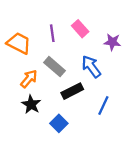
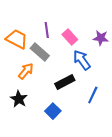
pink rectangle: (80, 29) -> (70, 37), moved
gray rectangle: (54, 67) -> (40, 52), moved
black star: (31, 104) -> (19, 99), moved

